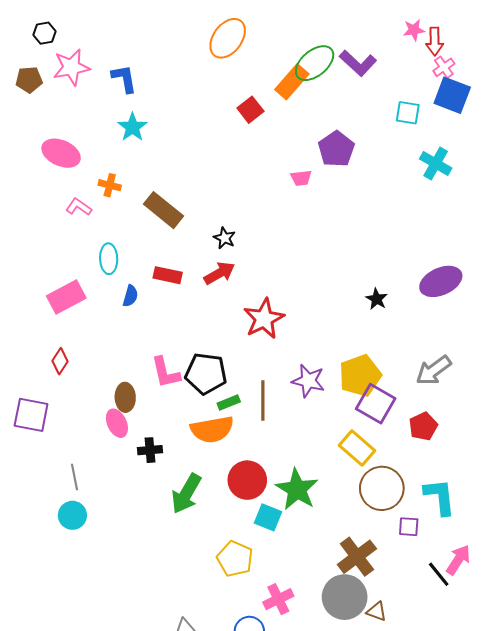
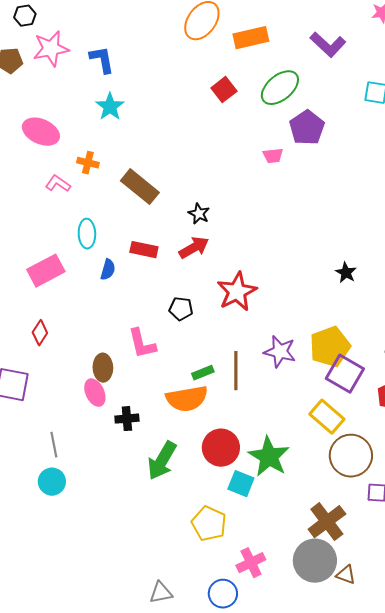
green ellipse: (315, 63) -> (280, 88), moved
orange rectangle: (292, 82) -> (251, 38), moved, turned 36
black pentagon: (206, 374) -> (181, 309), moved, size x0.6

